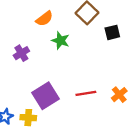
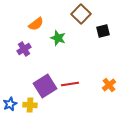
orange semicircle: (44, 19) -> (36, 24), moved
red line: (86, 93) -> (70, 84), moved

